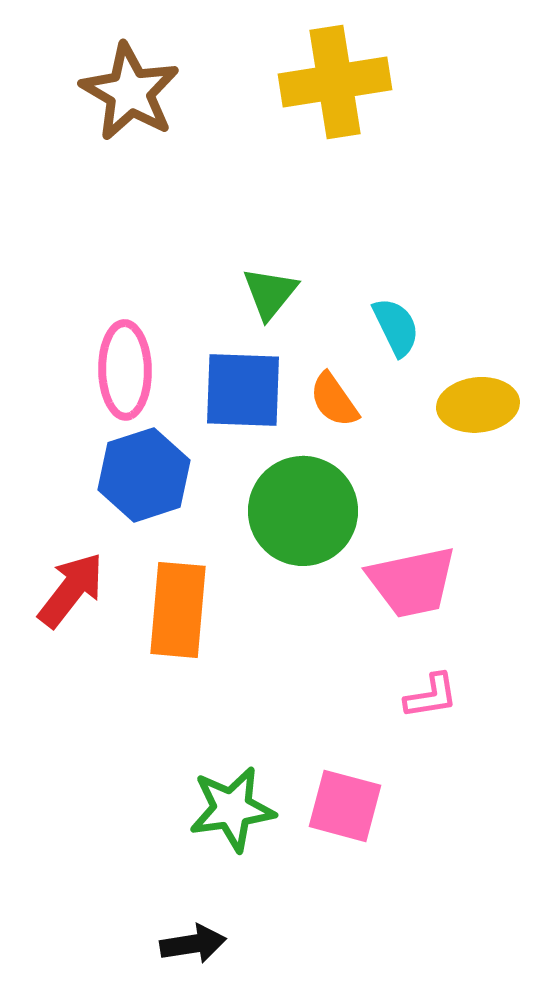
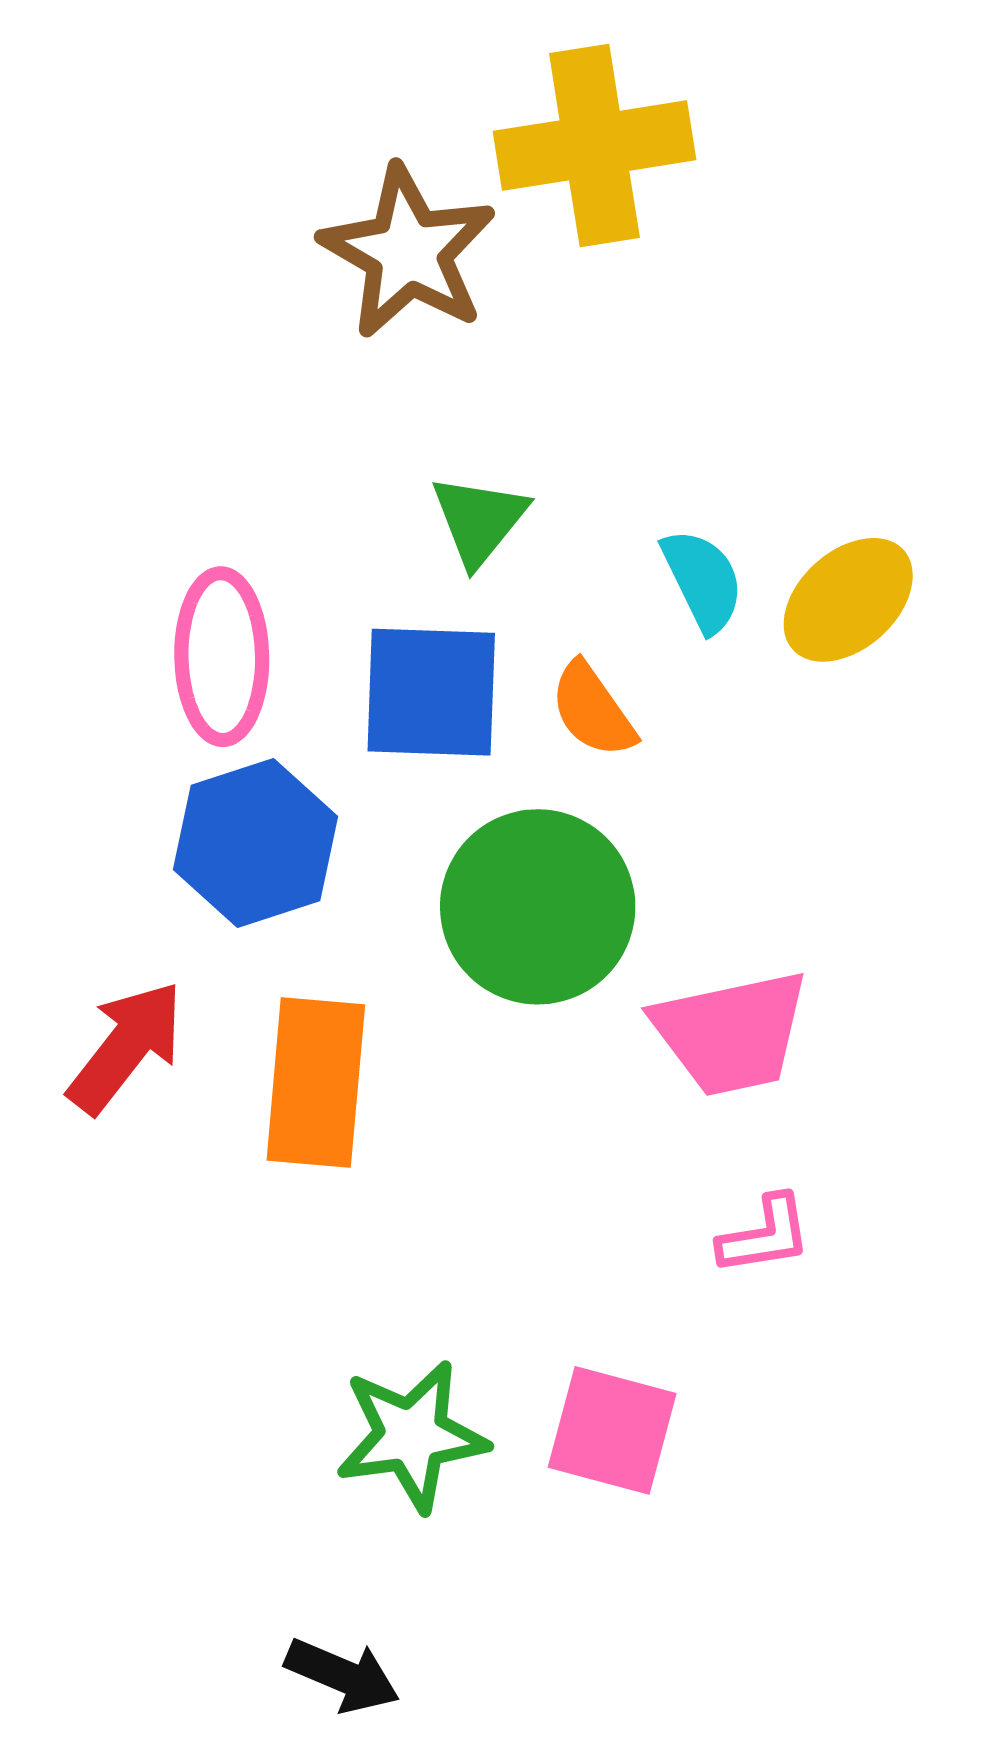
brown star: (130, 92) -> (408, 252), moved
yellow ellipse: (478, 405) -> (848, 600), moved, turned -36
black arrow: (193, 944) -> (342, 1675), turned 32

